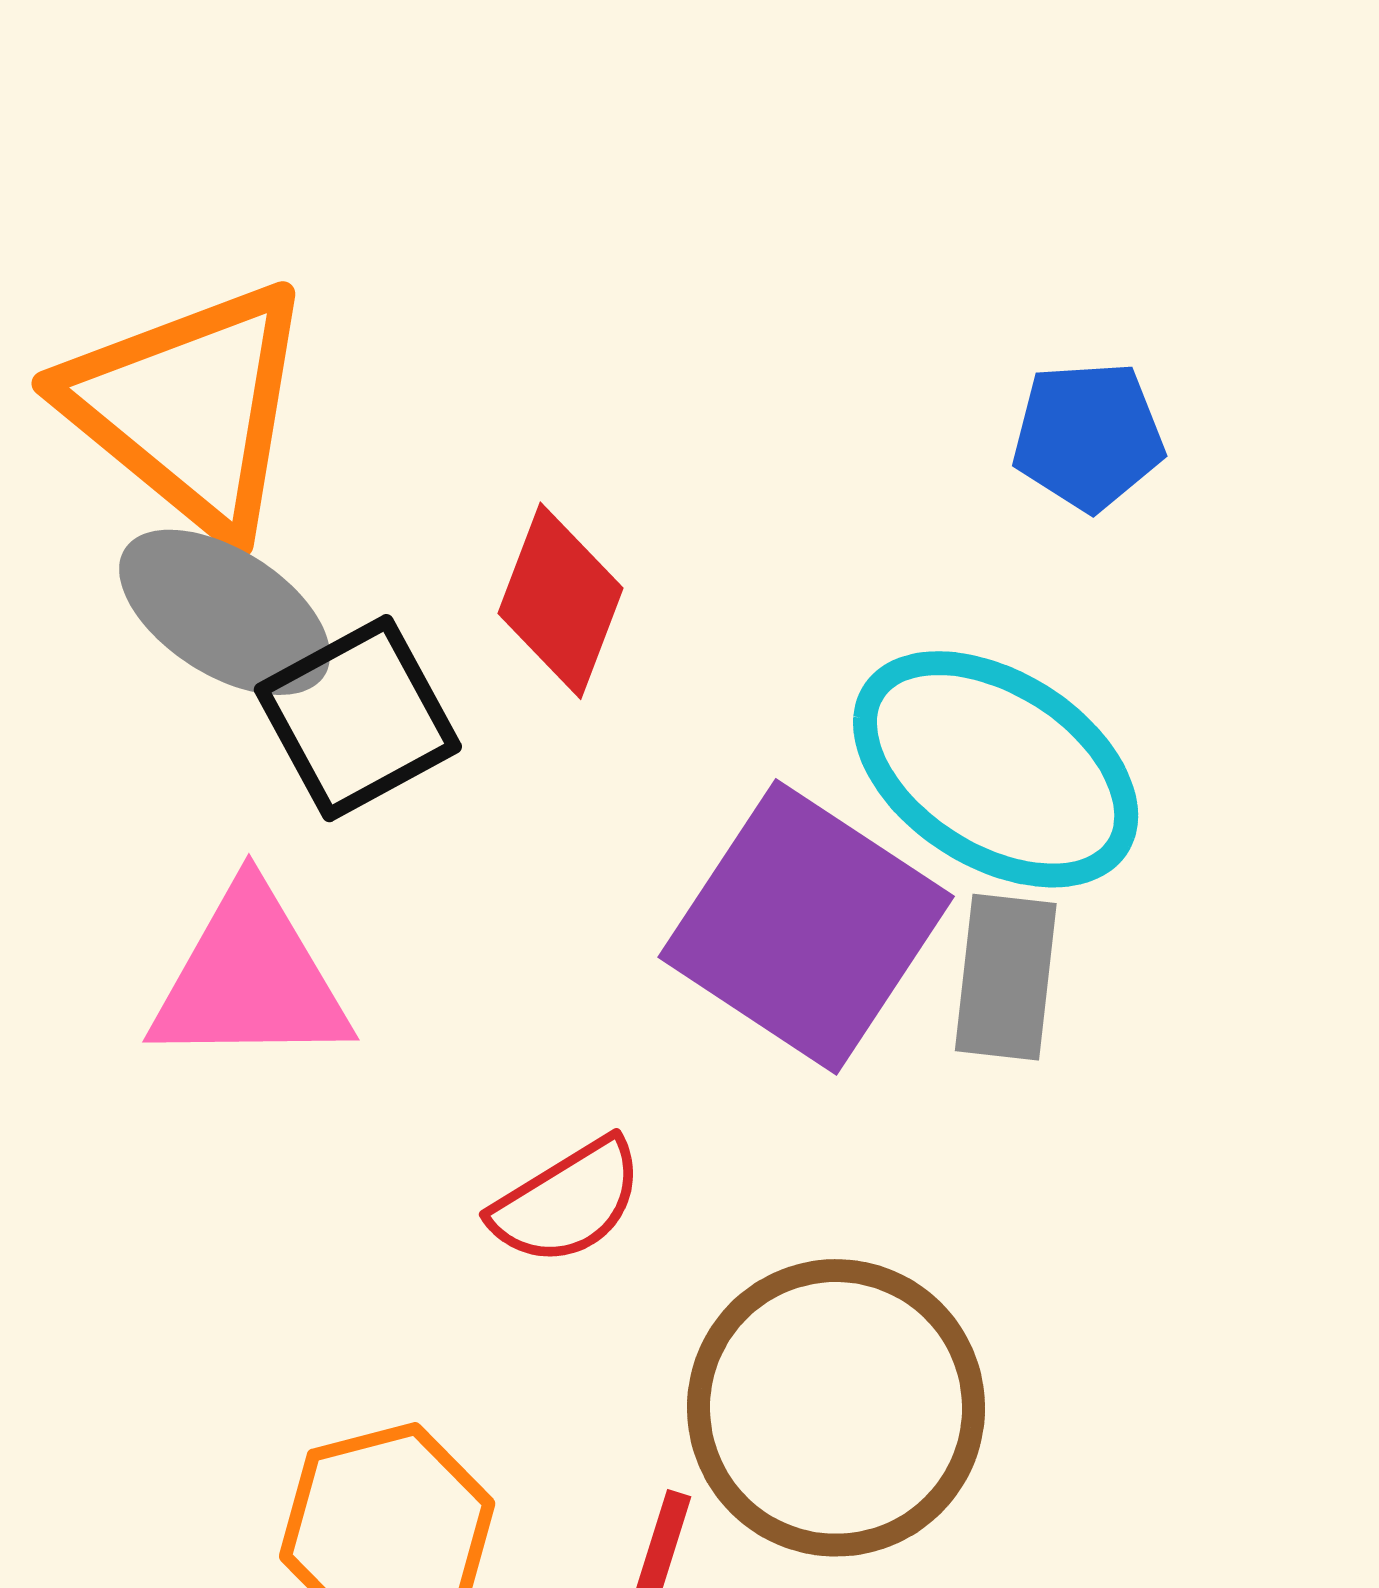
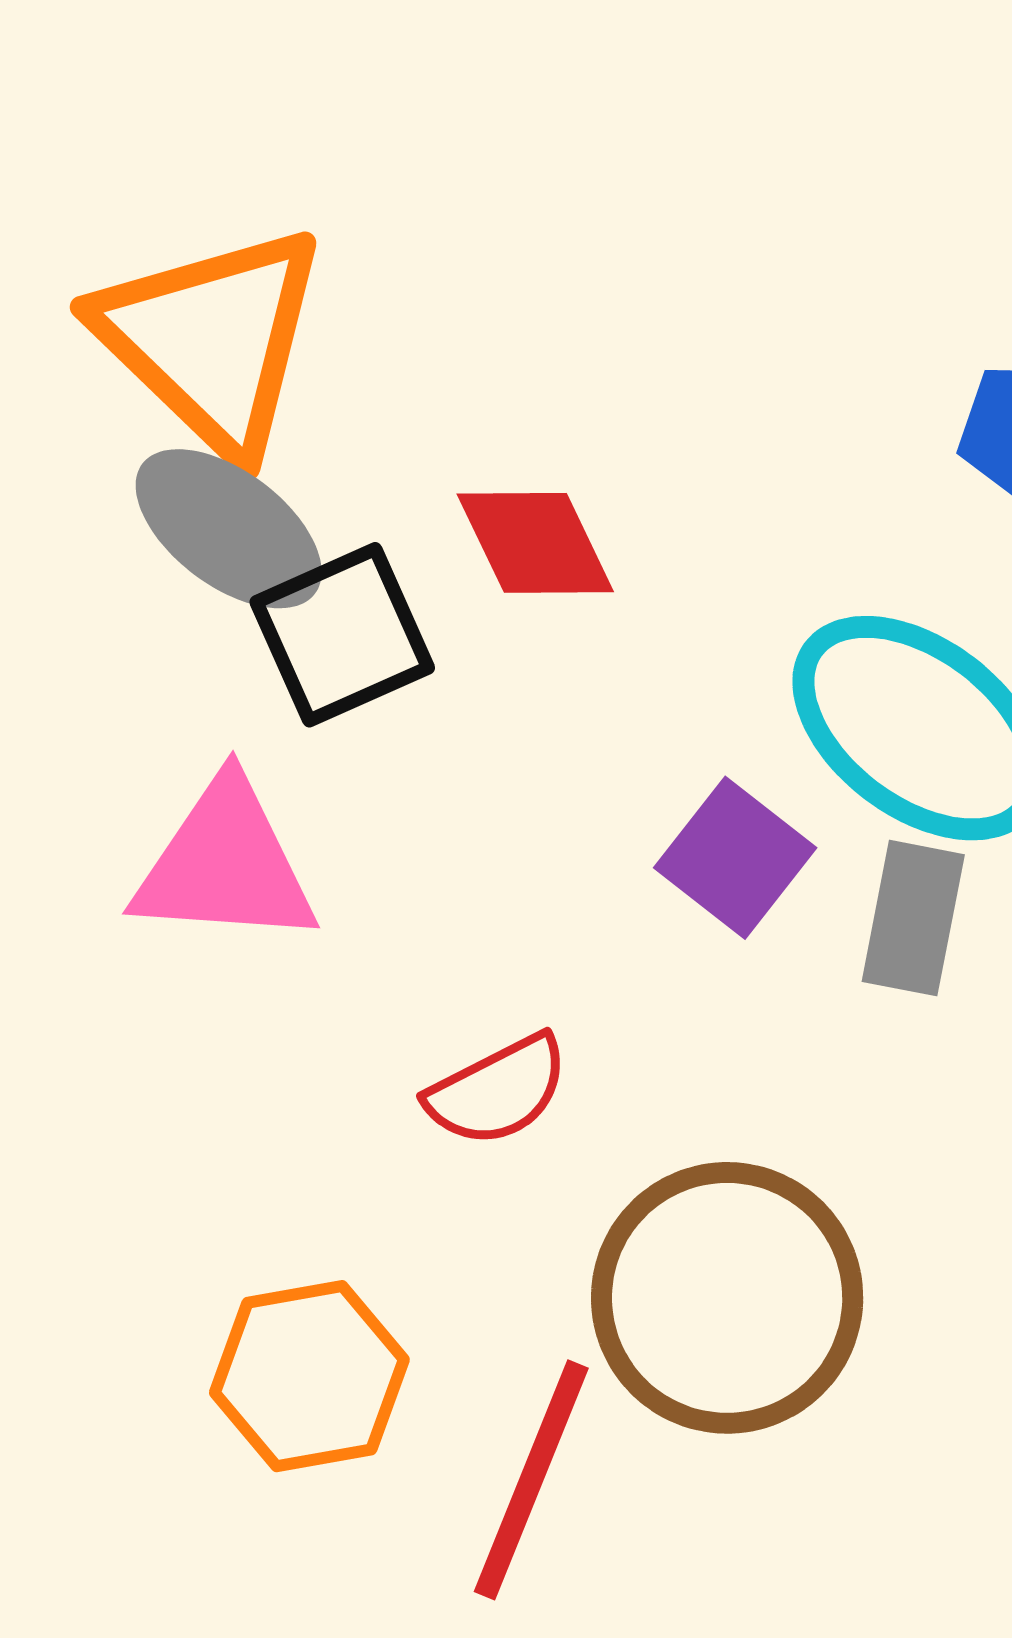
red diamond: (560, 601) -> (535, 543), turned -51
purple square: (806, 927) -> (735, 858), size x0.6

